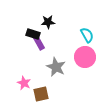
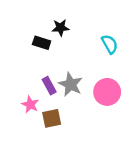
purple rectangle: (39, 43) -> (49, 86), moved
pink circle: (85, 57) -> (107, 92), moved

